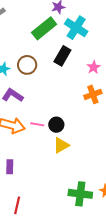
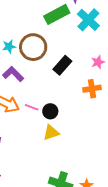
black rectangle: (62, 56) -> (62, 65), moved
brown circle: (27, 65) -> (33, 47), size x1.4

